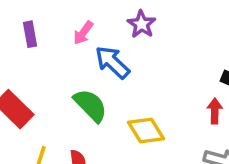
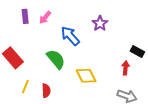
purple star: (142, 24) -> (100, 23), moved
pink arrow: (83, 33) -> (45, 17), moved

